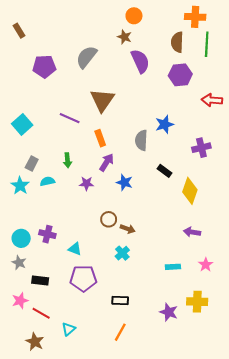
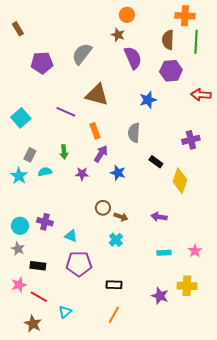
brown triangle: (102, 100) -> (97, 95), turned -50
blue star: (165, 124) -> (148, 100), moved
purple arrow: (192, 232) -> (159, 217), moved

